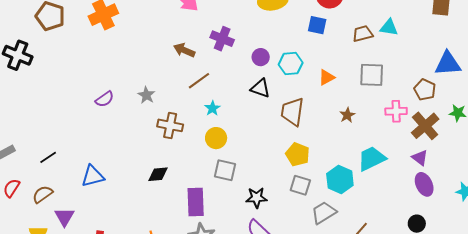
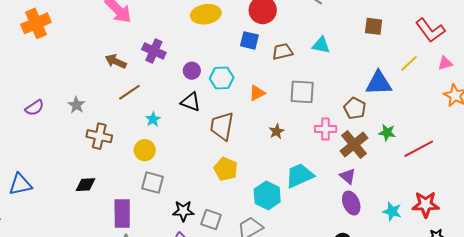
brown trapezoid: (363, 34) -> (282, 52), moved
cyan star: (212, 108) -> (153, 119), moved
gray square: (300, 185) -> (211, 220), moved

